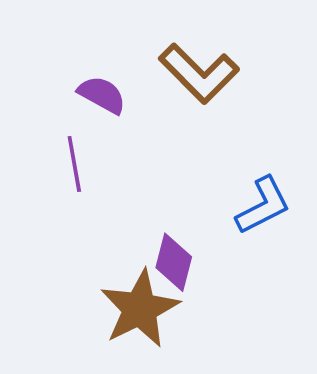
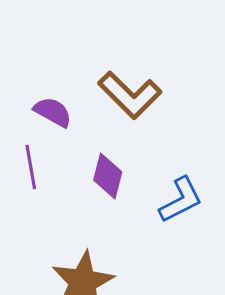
purple diamond: (174, 262) -> (108, 176), moved

